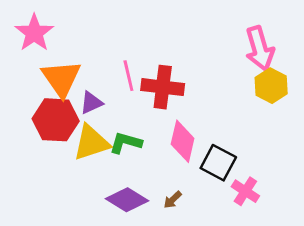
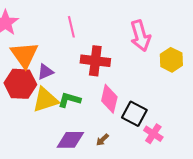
pink arrow: (260, 49) -> (140, 36), moved
pink line: (128, 76) -> (71, 27), moved
purple diamond: (127, 200) -> (70, 140), turned -32

